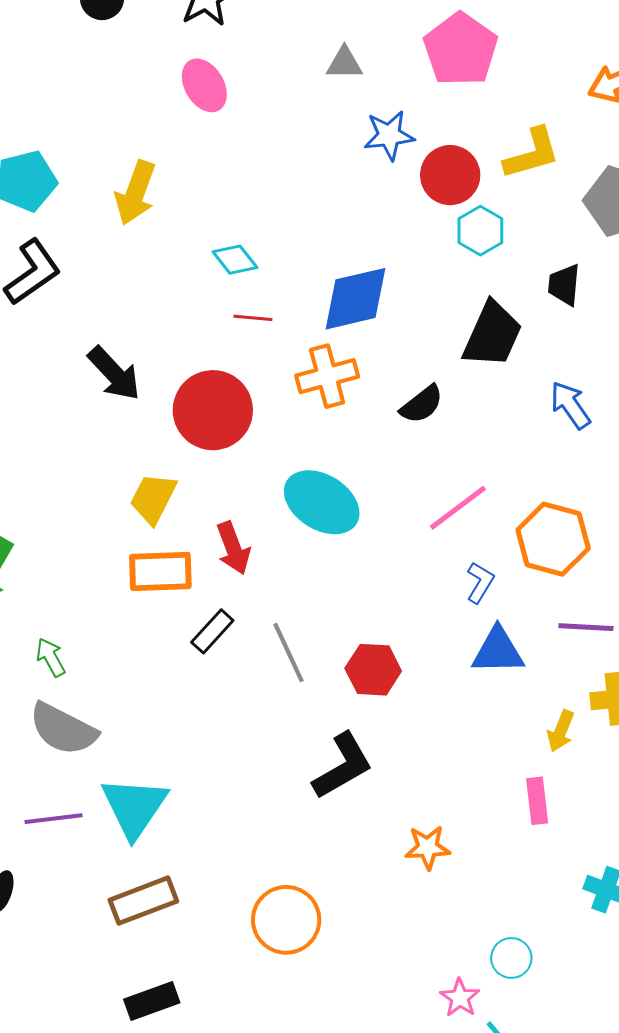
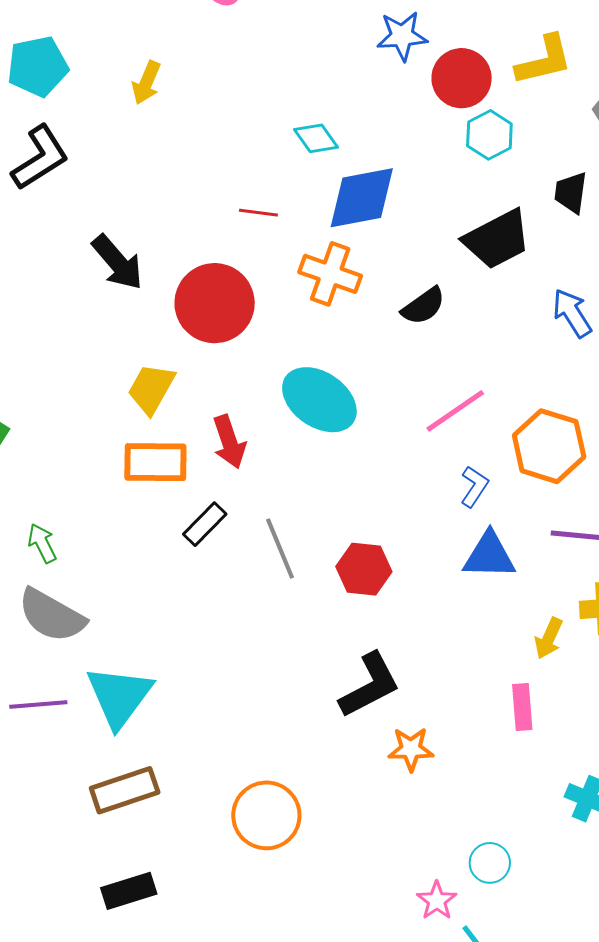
yellow arrow: (136, 193) -> (146, 83), size x0.7
cyan diamond: (235, 260) -> (316, 138), moved
black trapezoid: (492, 334) -> (497, 239), turned 36
orange cross: (327, 376) -> (330, 274), turned 32
black L-shape: (343, 766) -> (370, 685), moved

